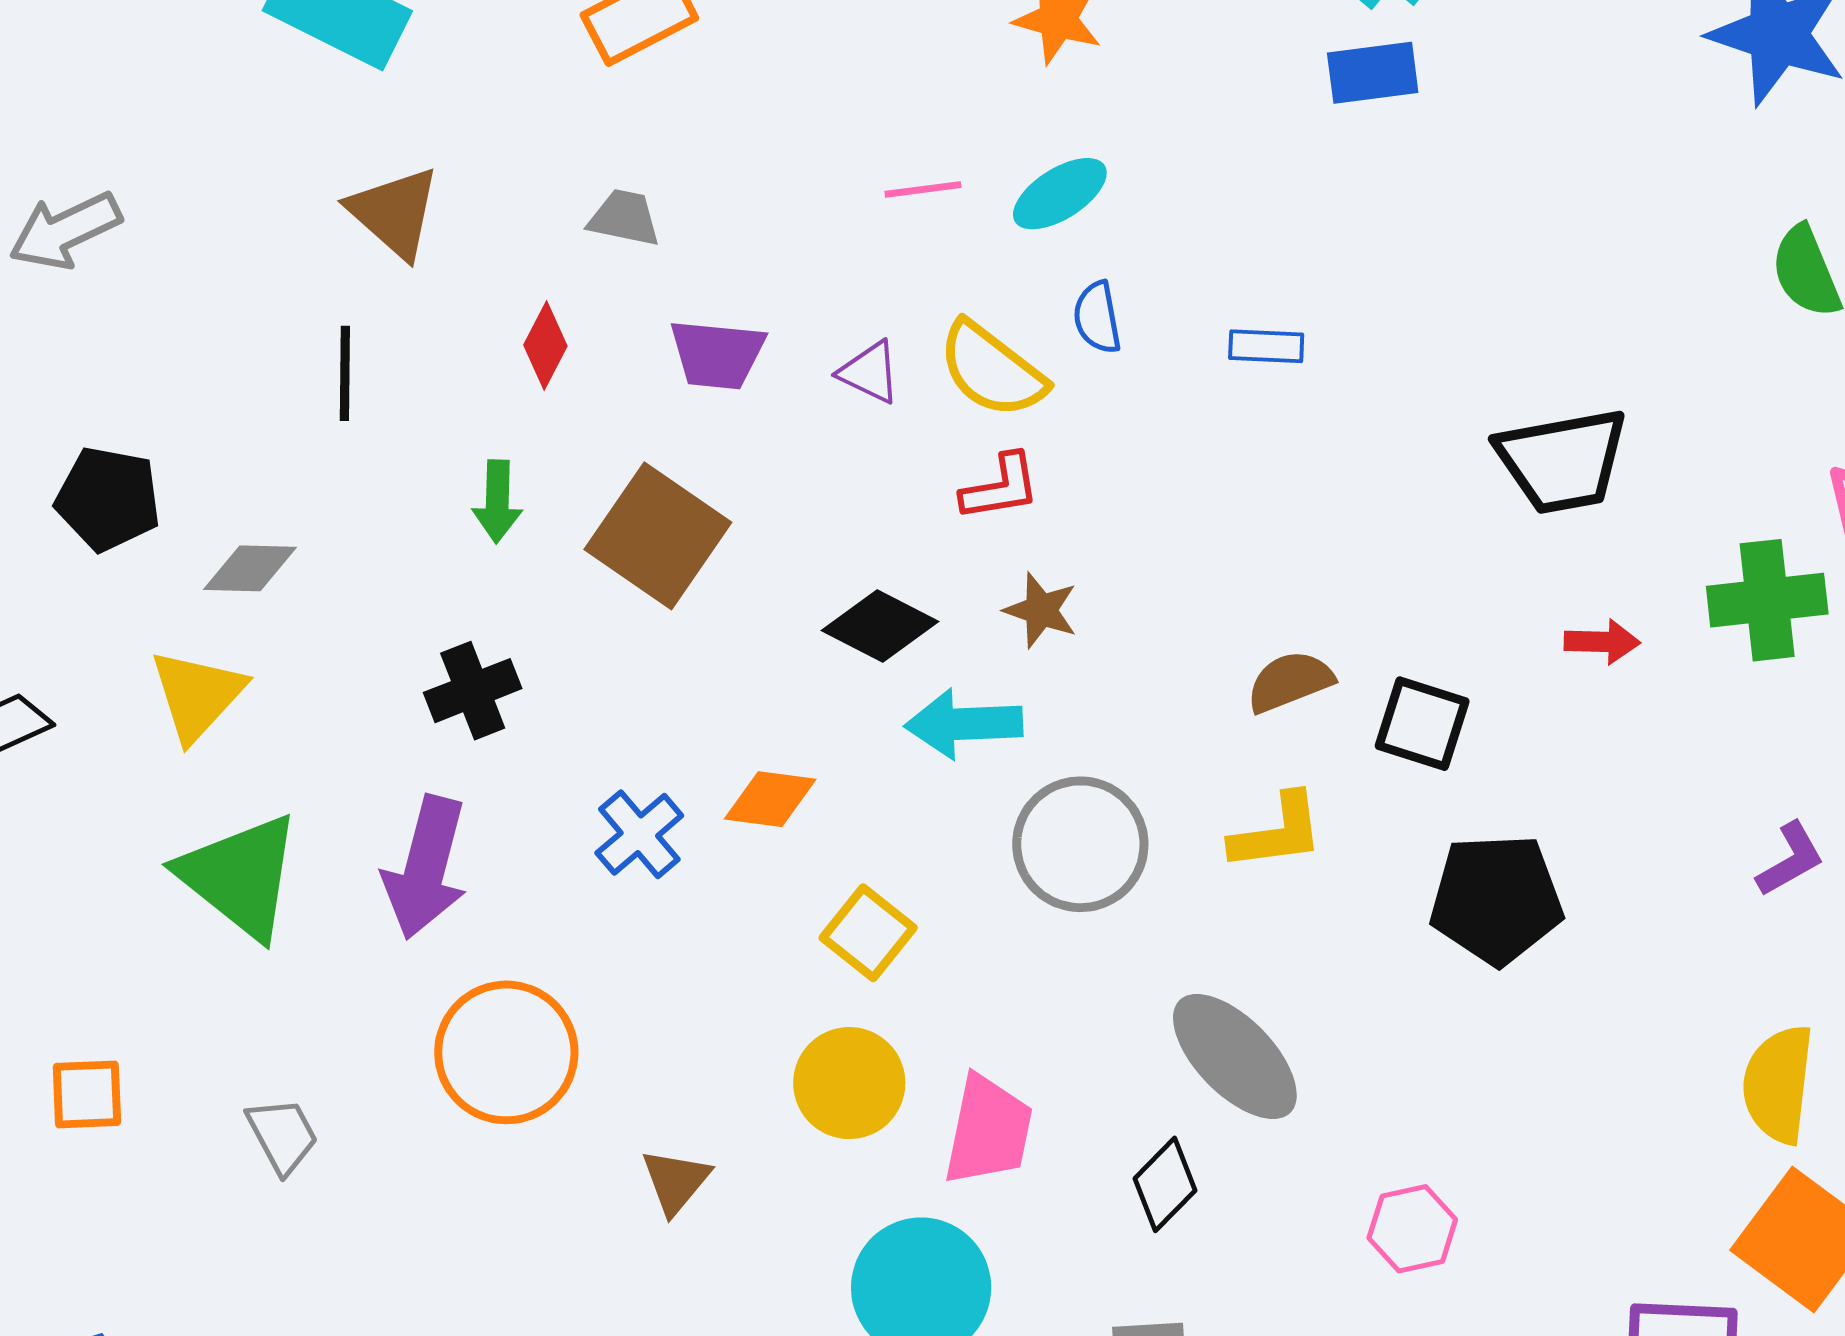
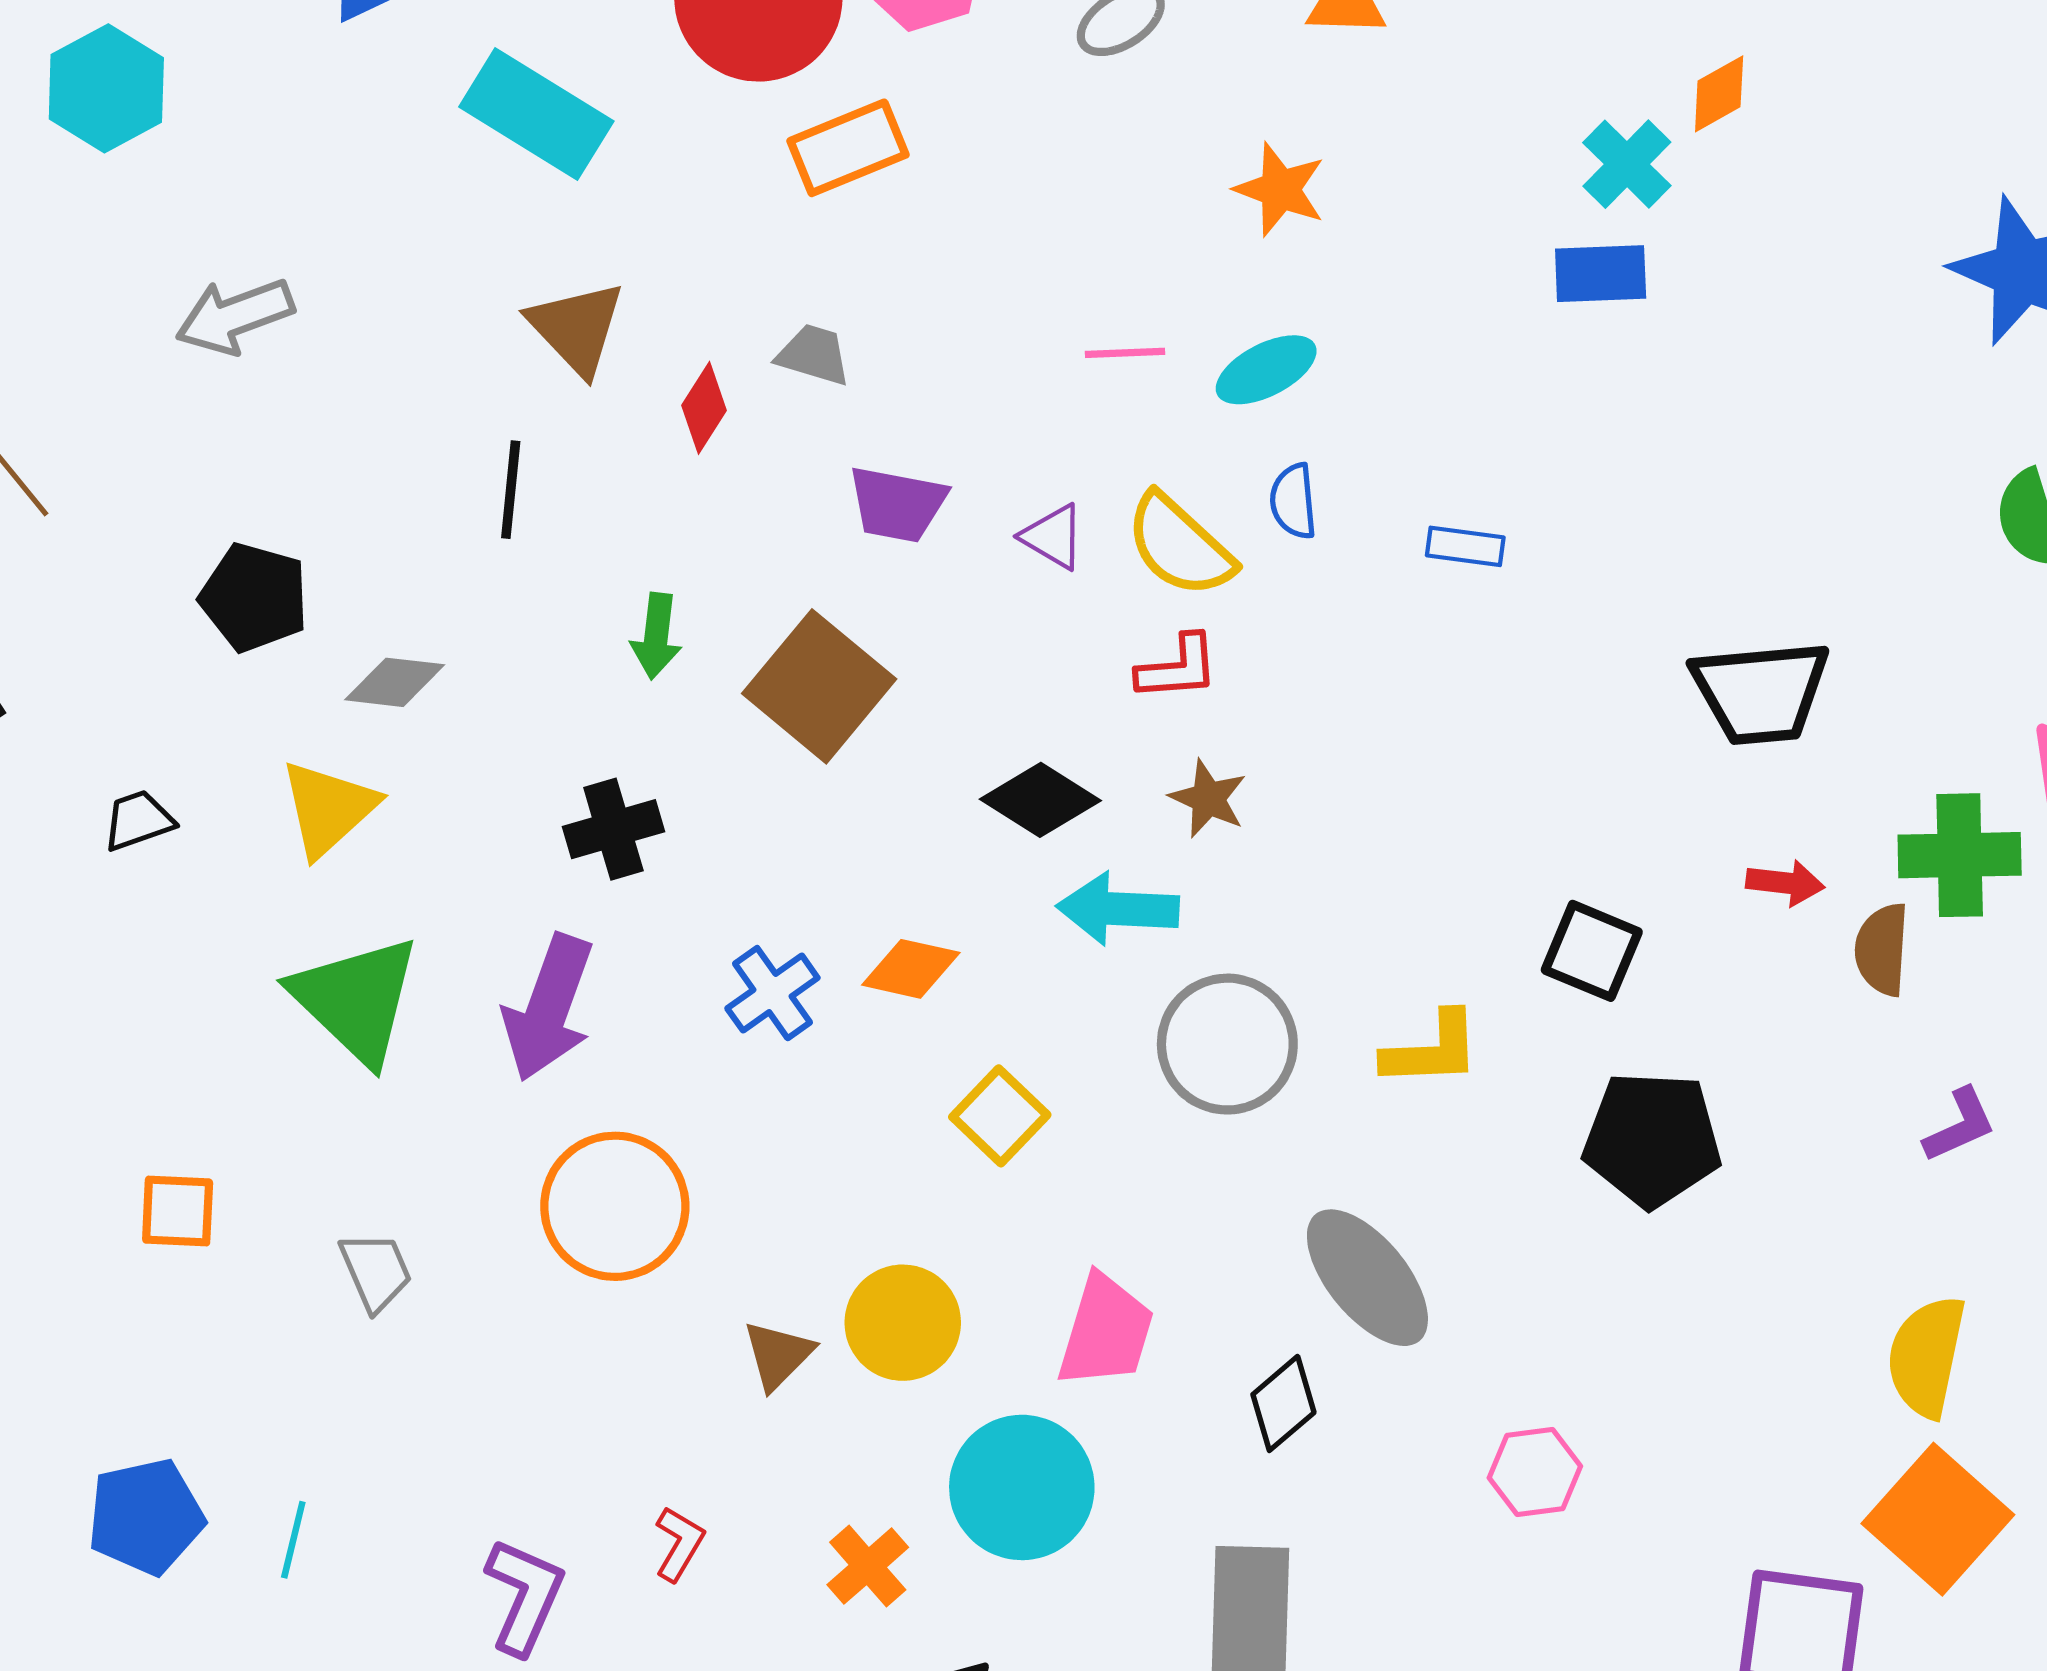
red diamond: (545, 345) -> (704, 408), moved
brown semicircle: (1290, 682) -> (1882, 949), moved, turned -70
yellow circle: (849, 1083) -> (903, 1323), moved

